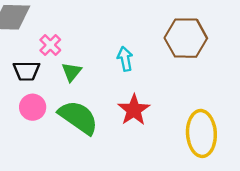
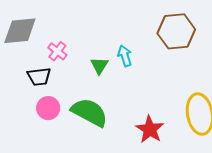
green triangle: (72, 72) -> (99, 66), moved
red star: (134, 110) -> (150, 129), moved

